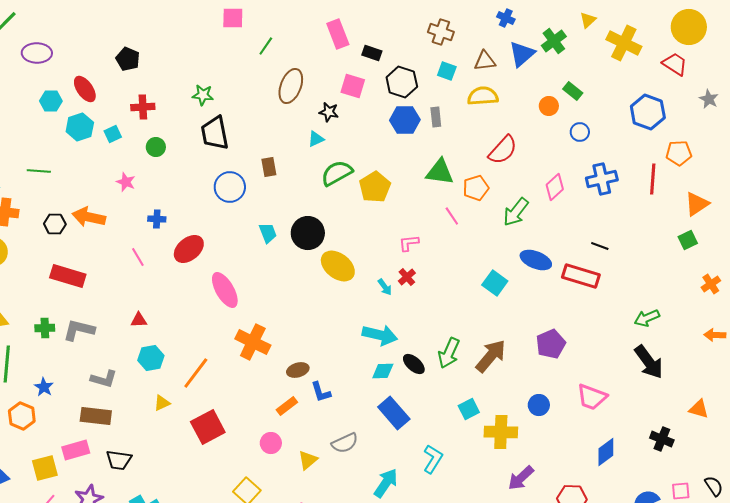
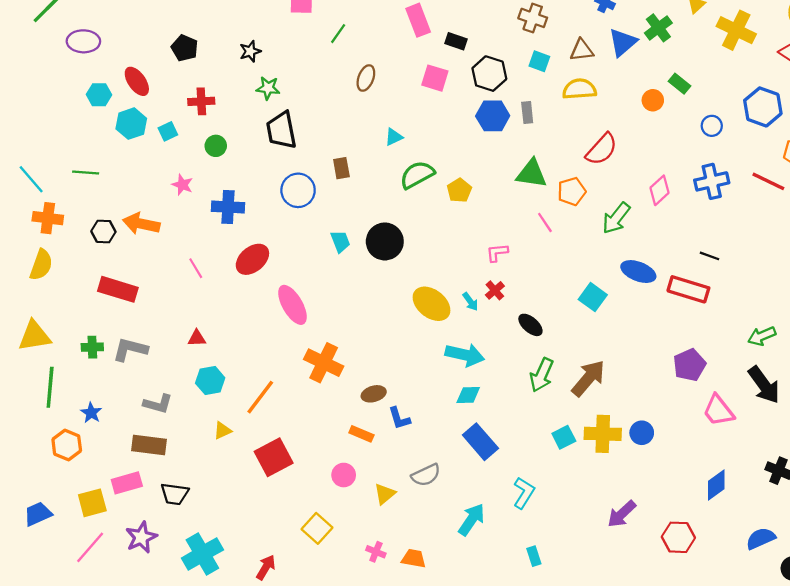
brown ellipse: (291, 86) -> (366, 78), size x0.7
black star: (329, 112) -> (250, 51), moved, turned -30
blue circle: (580, 132) -> (712, 126), moved
red line: (653, 179) -> (768, 181), turned -68
yellow pentagon: (375, 187) -> (459, 190), size x0.7
blue cross: (157, 219) -> (228, 207), moved, size x1.6
yellow ellipse: (338, 266) -> (431, 304), moved
purple pentagon: (551, 344) -> (690, 365), moved
black ellipse: (414, 364) -> (530, 325), moved
pink trapezoid: (592, 397) -> (718, 411), moved, turned 32
orange rectangle: (287, 406) -> (361, 434), turned 60
yellow cross: (501, 432) -> (603, 434), moved

